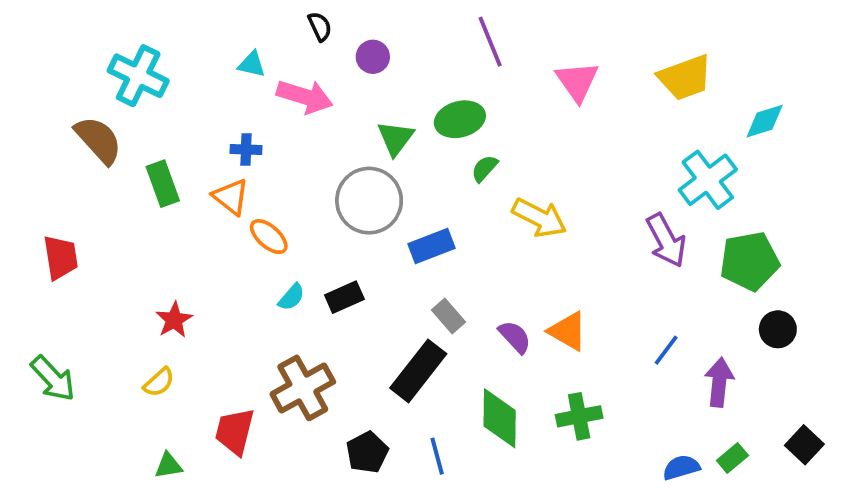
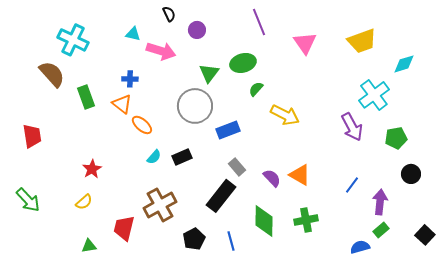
green pentagon: (749, 261) -> (396, 138), size x0.7
green rectangle: (732, 458) -> (381, 230), moved

